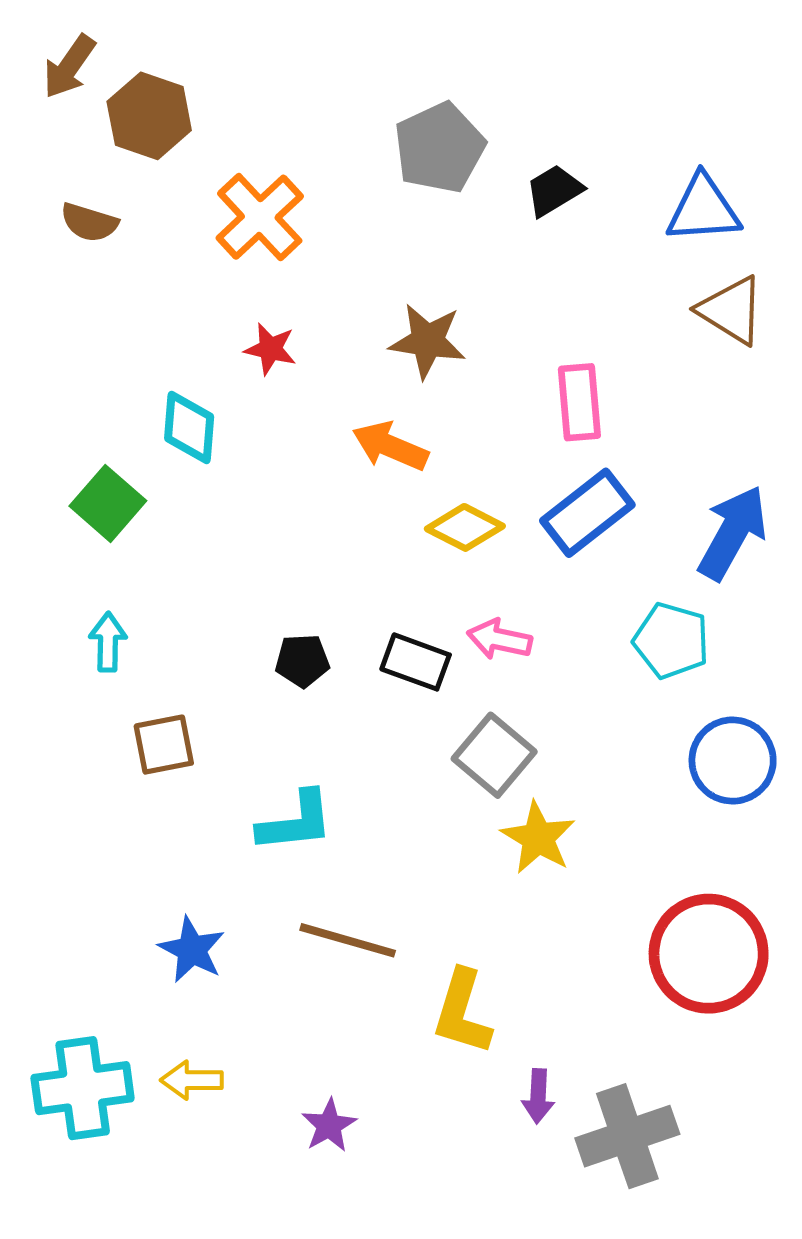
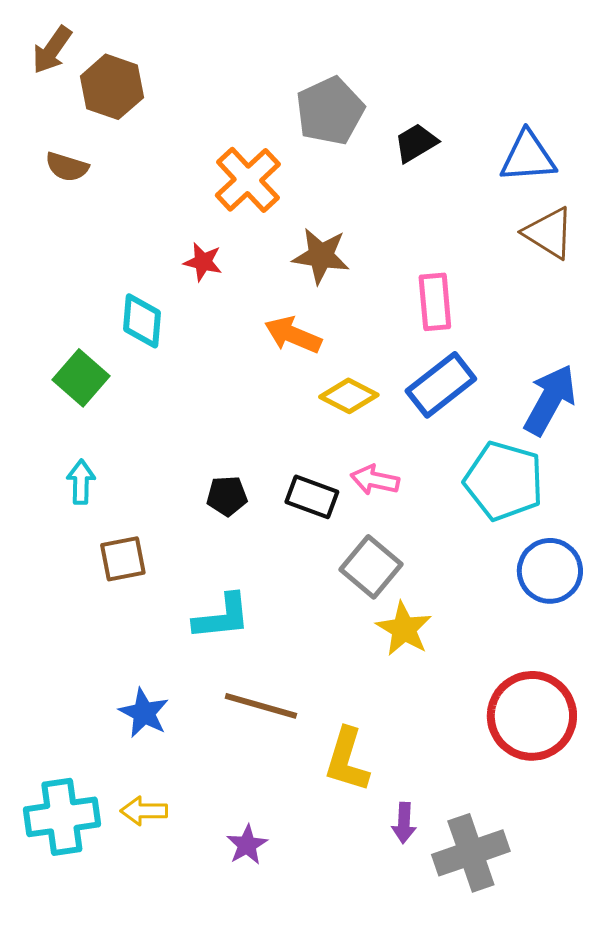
orange cross: (260, 217) -> (248, 180), moved
cyan pentagon: (671, 641) -> (504, 481), size x1.4

